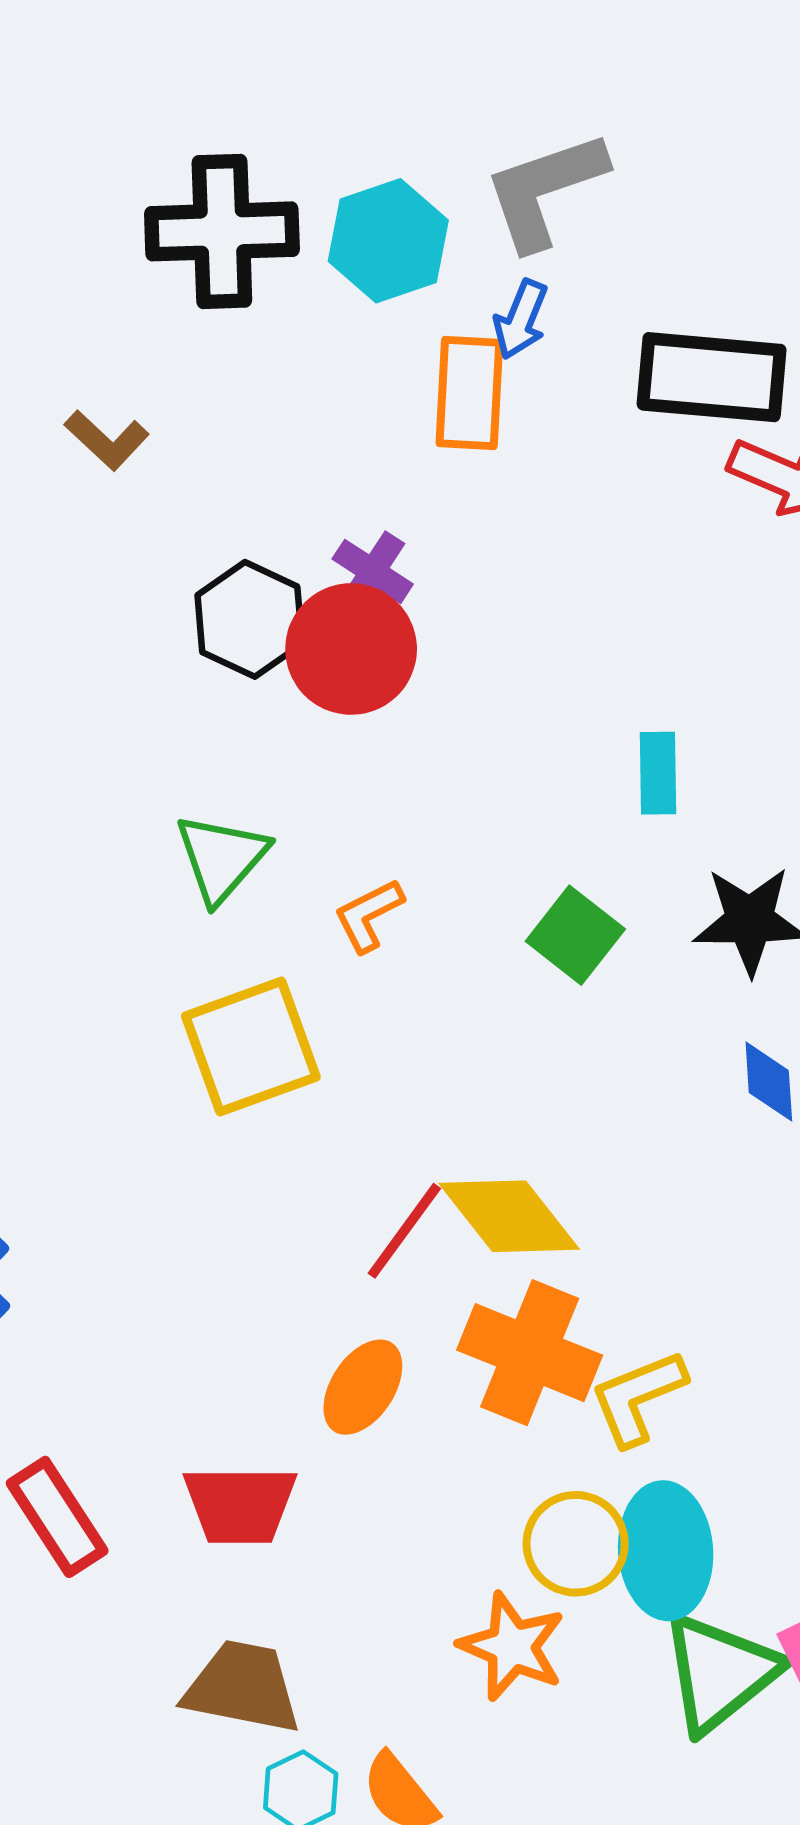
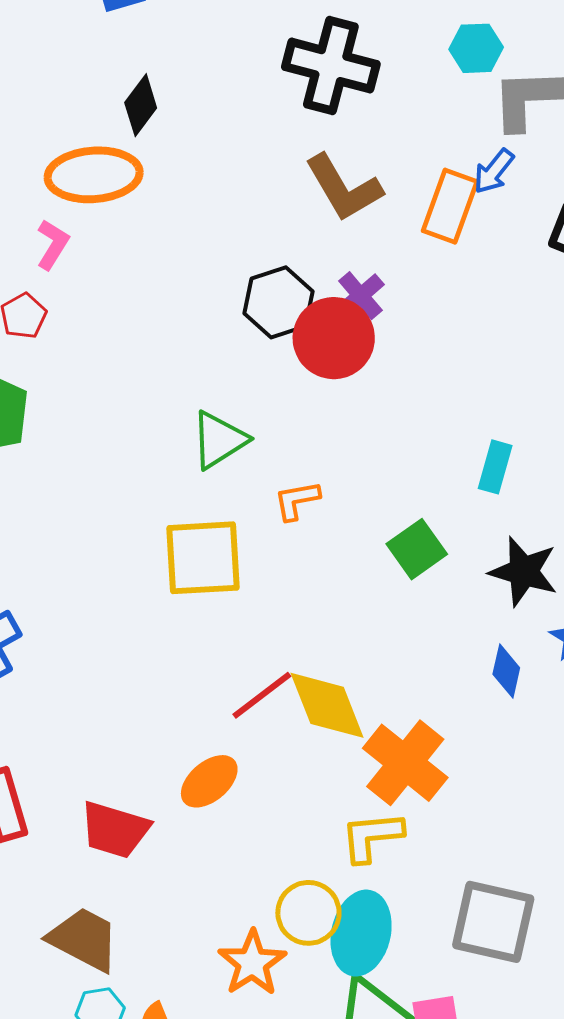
cyan hexagon: (388, 241) -> (476, 48), moved, size x0.7
brown L-shape: (107, 440) -> (344, 188), moved, size x1.6
orange cross: (530, 1353) -> (405, 763), moved

